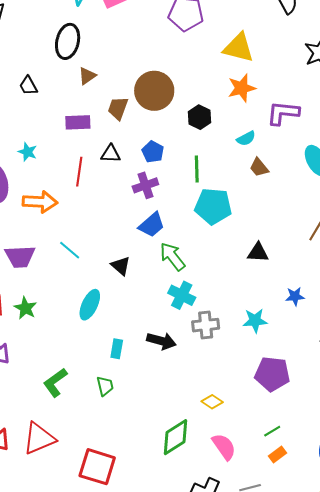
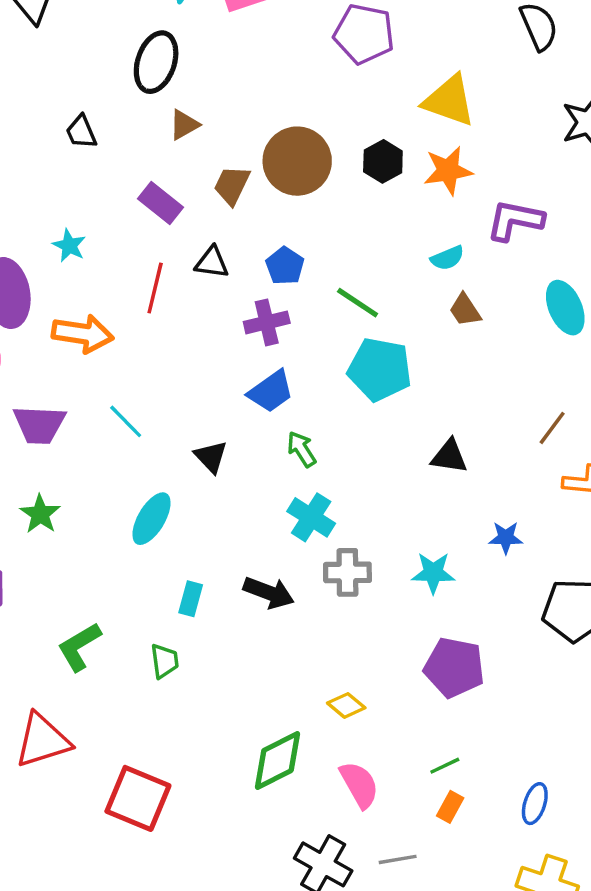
black hexagon: (199, 117) -> (383, 161), moved
purple rectangle: (78, 122) -> (161, 203), turned 35
green line: (197, 169) -> (358, 303), turned -60
green arrow: (172, 256) -> (302, 449), size x0.7
orange rectangle: (278, 455) -> (450, 807), turned -30

